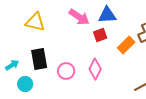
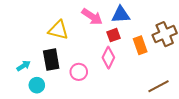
yellow triangle: (35, 22) -> (58, 30), moved
orange rectangle: (126, 45) -> (140, 45), turned -66
pink diamond: (95, 69) -> (108, 58), moved

